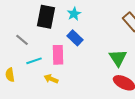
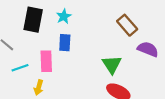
blue rectangle: (75, 38) -> (65, 43), turned 49
yellow arrow: (51, 79) -> (39, 87), turned -96

